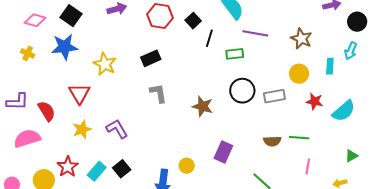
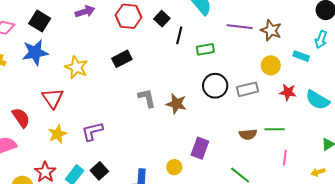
purple line: (255, 33) -> (240, 27), moved
cyan rectangle: (330, 66) -> (301, 56), turned -70
gray L-shape: (158, 93) -> (147, 98), moved
cyan semicircle: (344, 111) -> (318, 100), turned 75
purple L-shape: (117, 129) -> (92, 131), turned -70
yellow circle: (187, 166) -> (174, 167), moved

